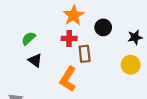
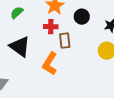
green semicircle: (29, 38) -> (17, 13), moved
black triangle: (35, 60) -> (20, 47), size x1.6

